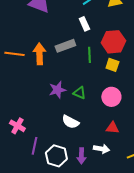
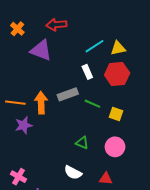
red hexagon: (113, 42) -> (117, 74), moved
green line: (89, 55) -> (92, 104), turned -63
purple star: (57, 90) -> (24, 125), moved
red triangle: (112, 128) -> (106, 179), moved

